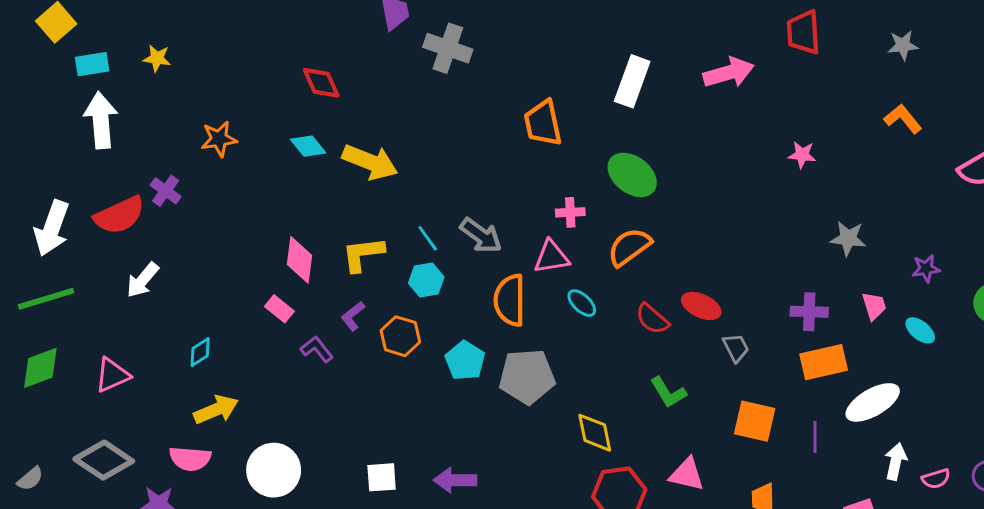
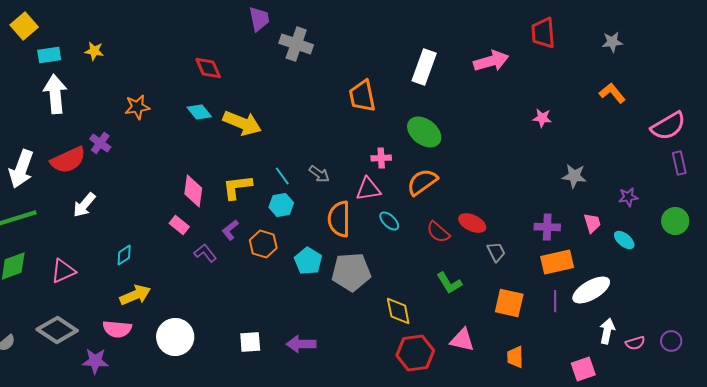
gray arrow: (481, 235) -> (319, 174), size x0.7
purple line: (815, 437) -> (555, 301), moved

